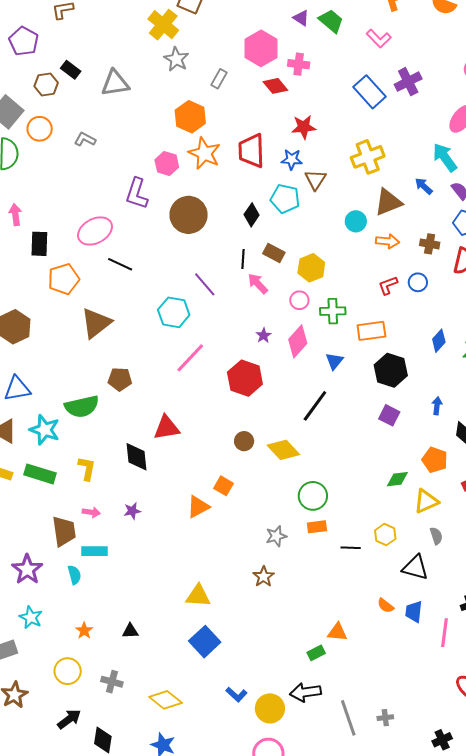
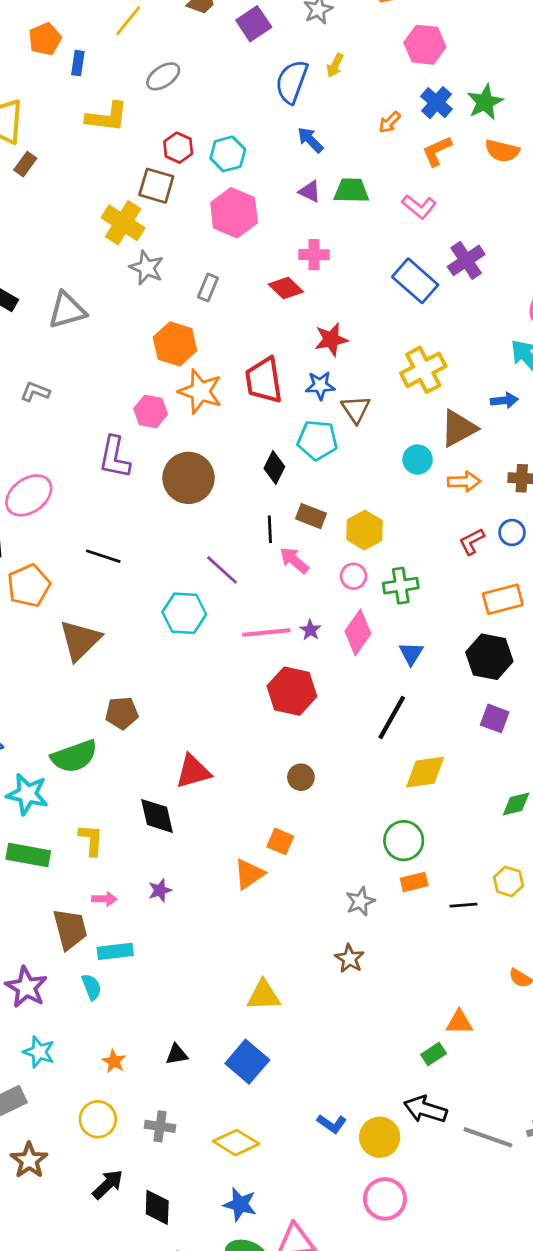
green trapezoid: (331, 21) -> (351, 191), turned -32
pink hexagon: (261, 48) -> (234, 213), moved
blue arrow: (424, 186) -> (504, 400), turned 138
pink ellipse: (95, 231) -> (29, 495), moved
orange rectangle: (371, 331) -> (503, 599), moved
pink line: (190, 358) -> (266, 633), moved, turned 48
yellow diamond: (283, 450) -> (425, 772), moved, turned -48
blue square: (205, 642) -> (247, 1062), moved
black arrow: (305, 692) -> (425, 1109), turned 32
gray line: (348, 718) -> (488, 1137), turned -45

